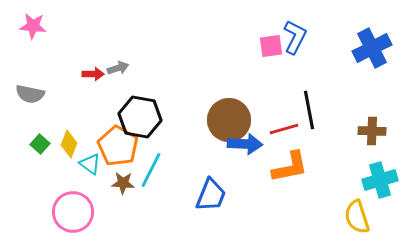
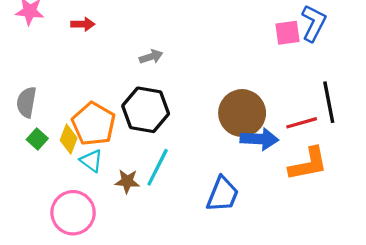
gray arrow: (118, 68) -> (151, 57), moved
red arrow: (93, 74) -> (83, 24), moved
gray semicircle: (30, 94) -> (26, 102), moved, turned 88
orange pentagon: (118, 146) -> (94, 124), moved

